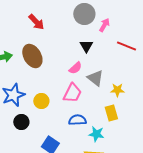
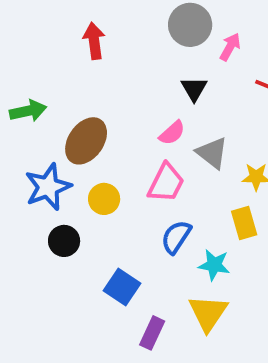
red arrow: (36, 22) -> (94, 41), turned -144
brown ellipse: (32, 56) -> (86, 141), moved, turned 65
blue semicircle: (77, 120) -> (176, 237), turned -54

